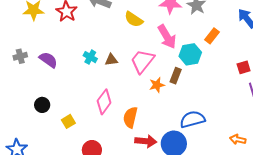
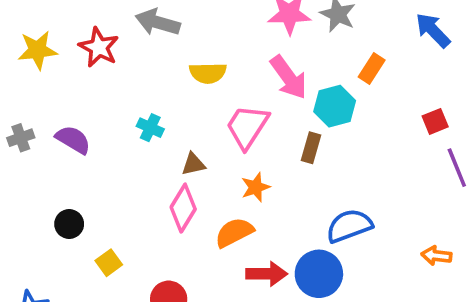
yellow semicircle: (134, 19) -> (208, 73), moved, turned -30
brown triangle: (111, 60) -> (193, 164), moved
orange star: (157, 85) -> (256, 187), moved
orange semicircle: (130, 117) -> (234, 232), turned 55
yellow square: (68, 121) -> (109, 263), moved

